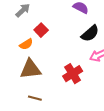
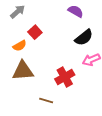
brown line: (35, 98) -> (46, 100), moved

